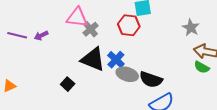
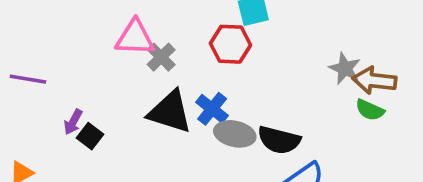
gray star: (191, 28) -> (345, 68), moved
purple arrow: (41, 36) -> (73, 122), moved, turned -32
black square: (68, 84) -> (90, 136), moved

